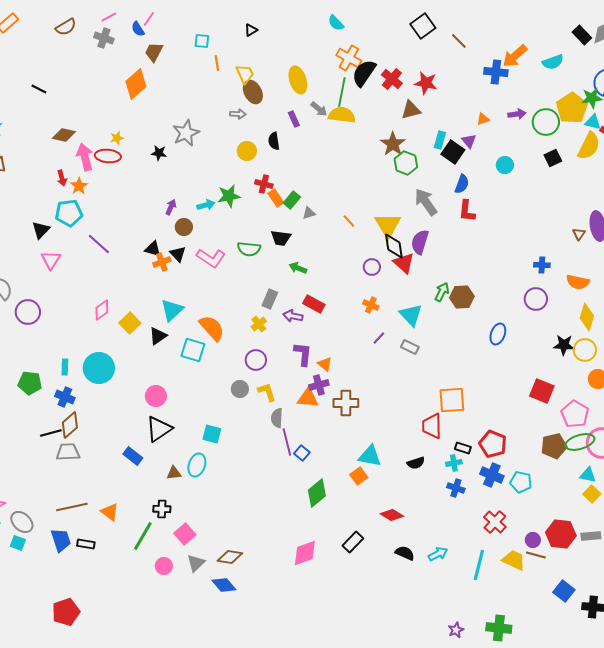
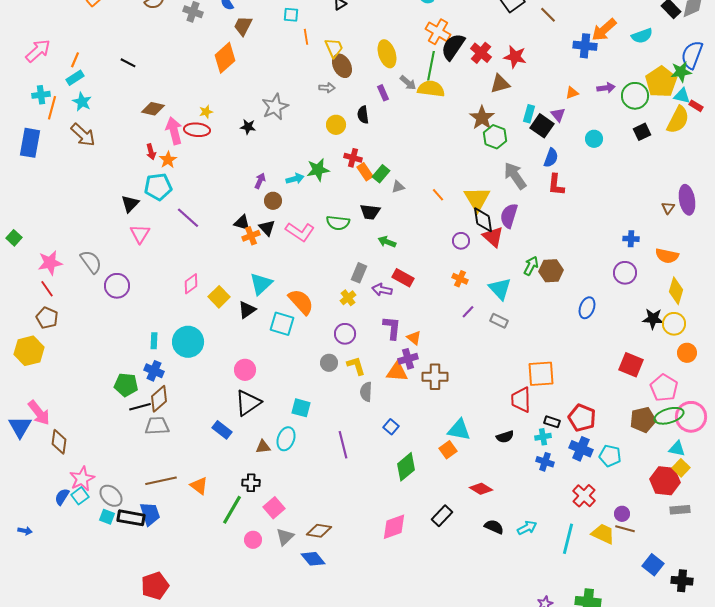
green pentagon: (30, 383) -> (126, 385), moved
purple line: (287, 442) -> (343, 445), moved
red hexagon: (561, 534) -> (665, 481), moved
black rectangle: (86, 544) -> (131, 518), moved, size x1.5

